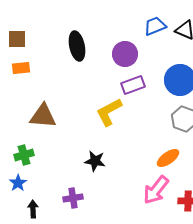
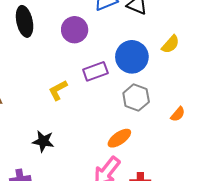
purple rectangle: (133, 85) -> (95, 71), moved
yellow L-shape: (109, 112) -> (58, 90), size x0.7

